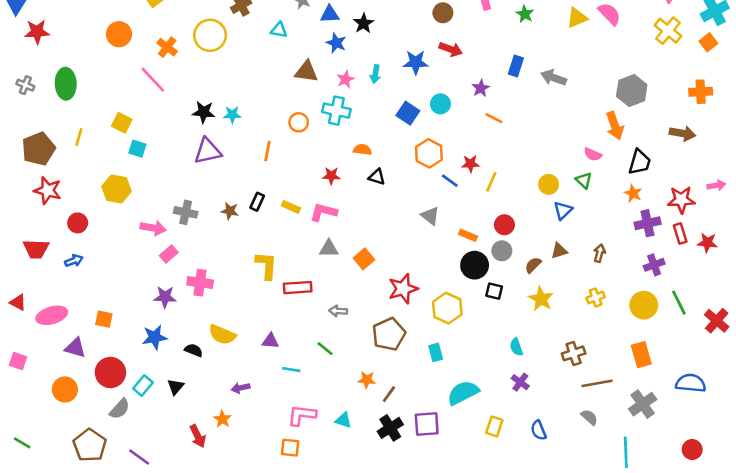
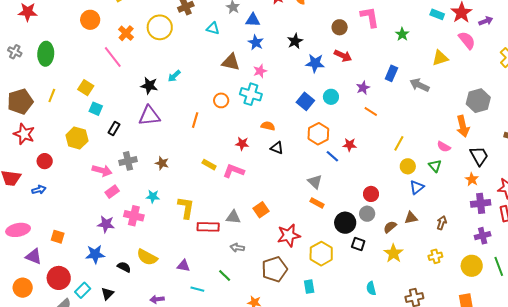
yellow triangle: (577, 18) -> (440, 58), moved
black star: (364, 23) -> (295, 41), moved
cyan arrow: (375, 74) -> (174, 76), moved, turned 32
cyan star: (232, 115) -> (153, 196), moved
black trapezoid: (640, 162) -> (479, 156), turned -50
yellow line: (491, 182) -> (399, 143), moved
black rectangle: (257, 202) -> (114, 128), moved
gray cross: (186, 212) -> (128, 161), turned -30
orange rectangle: (468, 235) -> (317, 203), moved
gray triangle: (329, 248) -> (233, 217), moved

